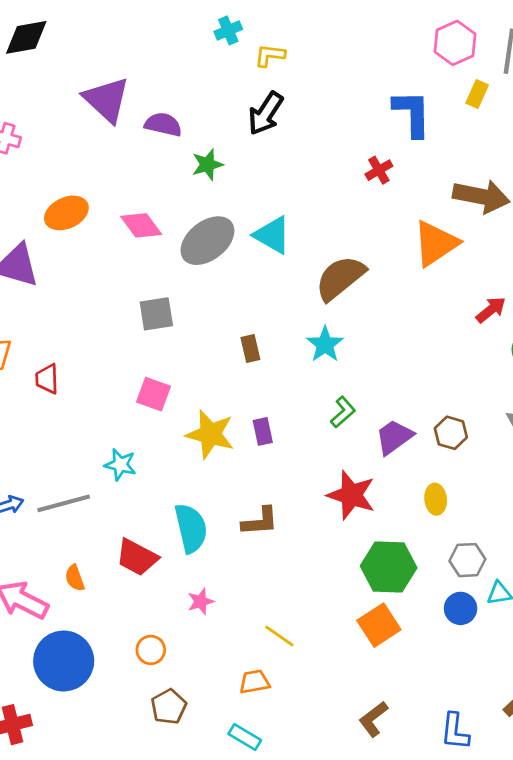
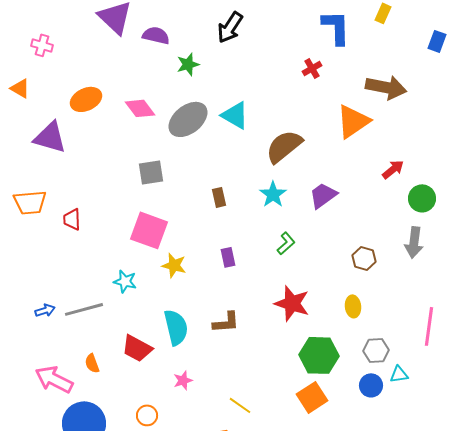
pink square: (154, 394) -> (149, 230), size x1.5
yellow star: (210, 434) -> (174, 265), moved, size x0.7
purple trapezoid: (394, 437) -> (323, 195), moved

